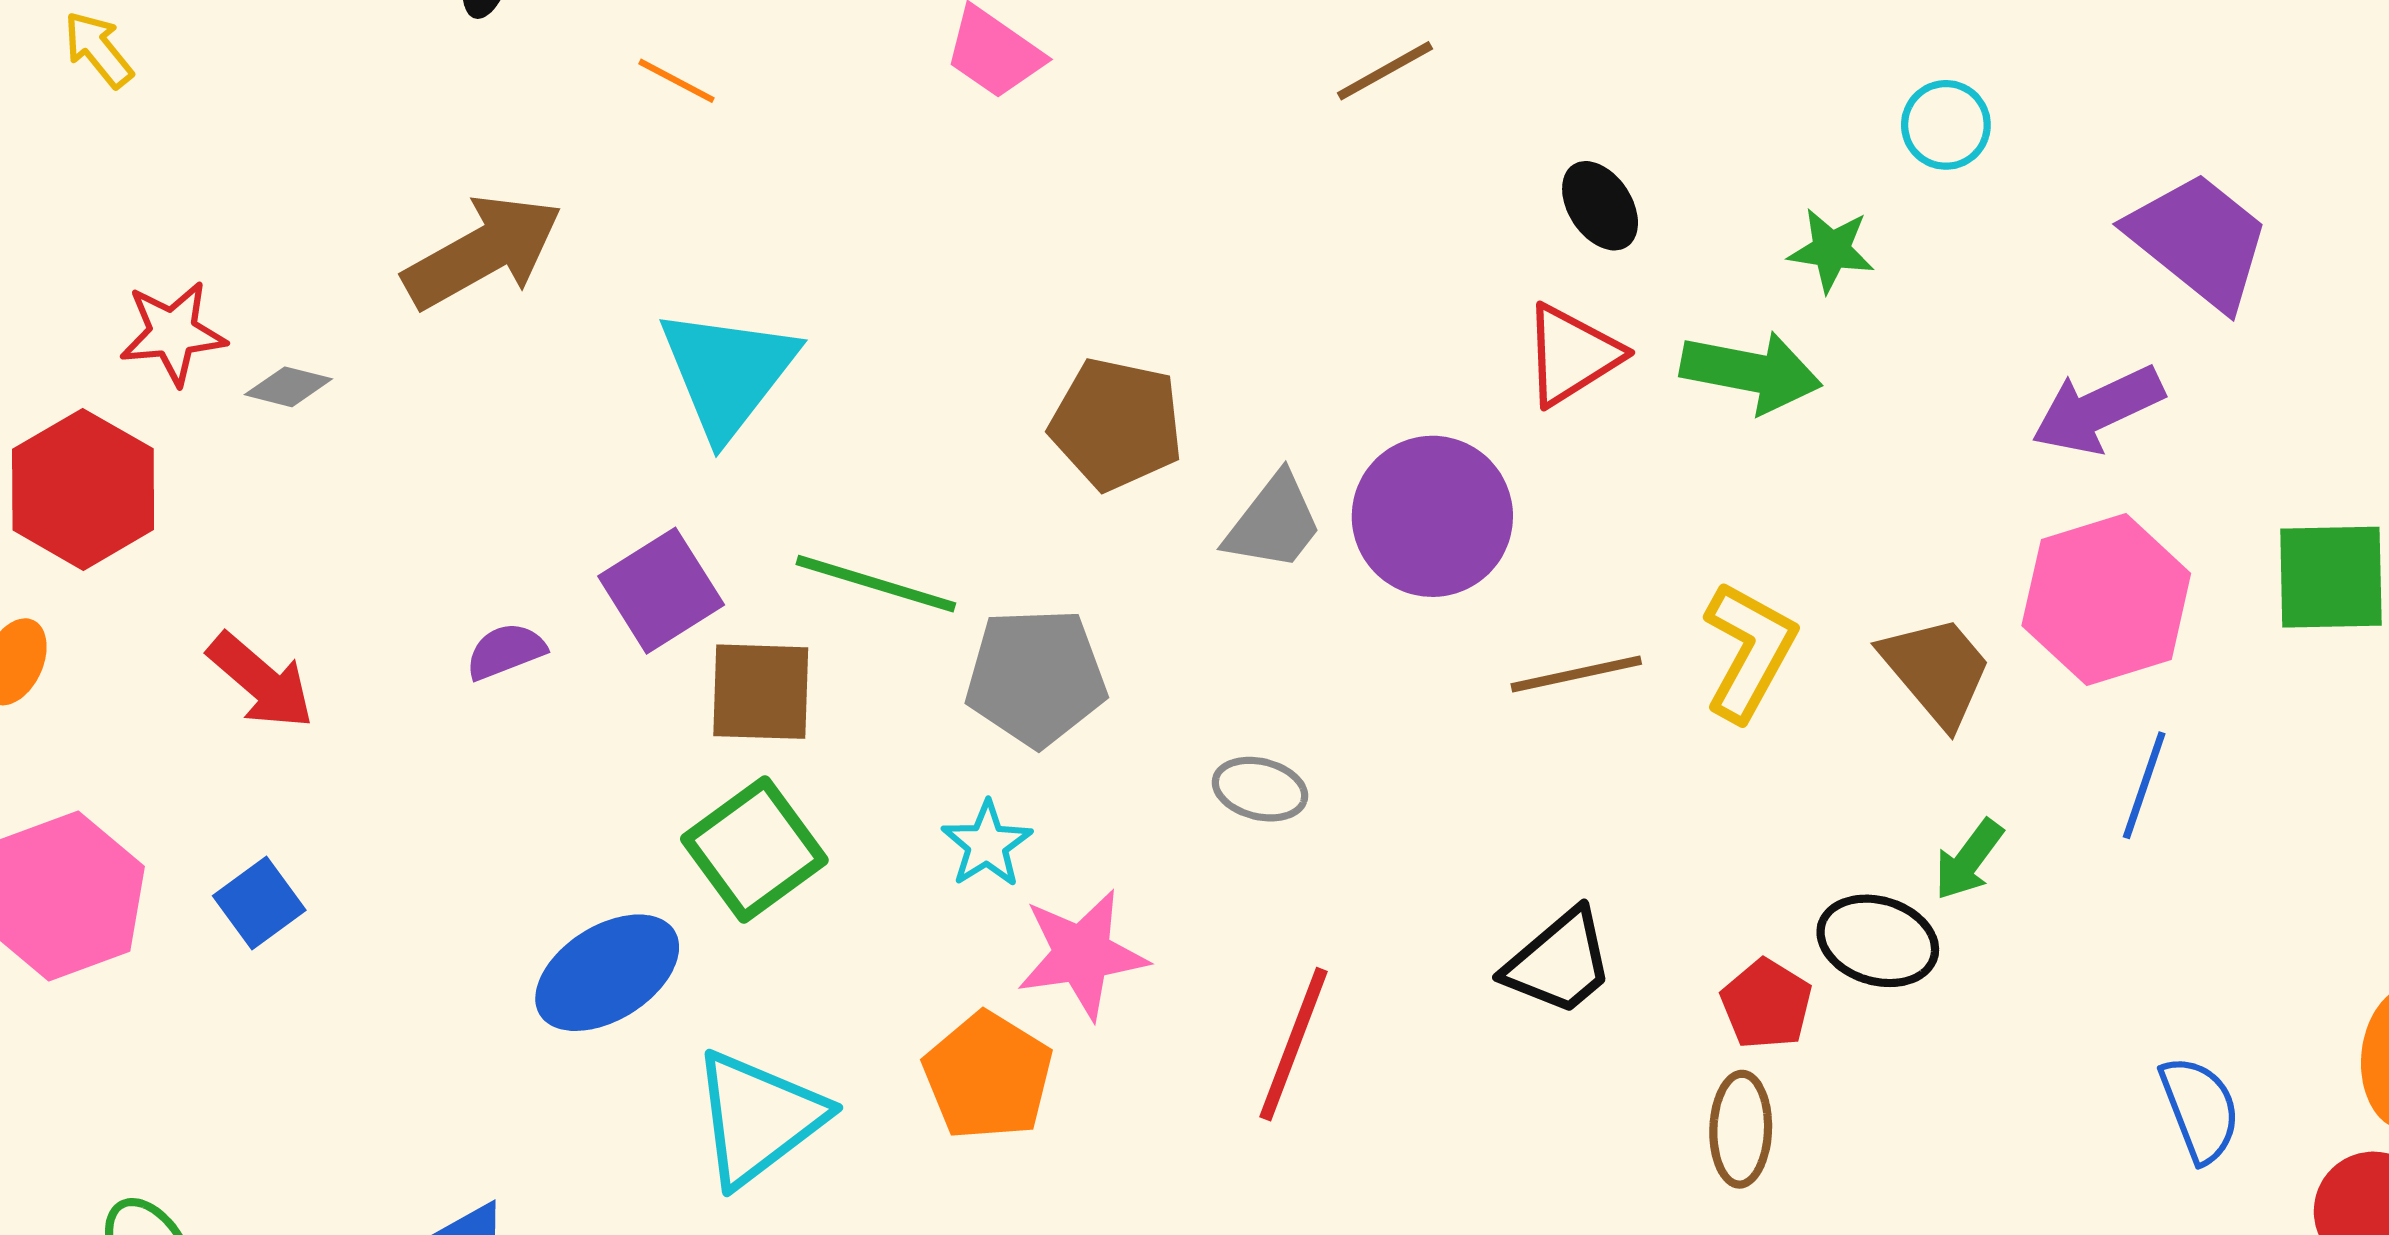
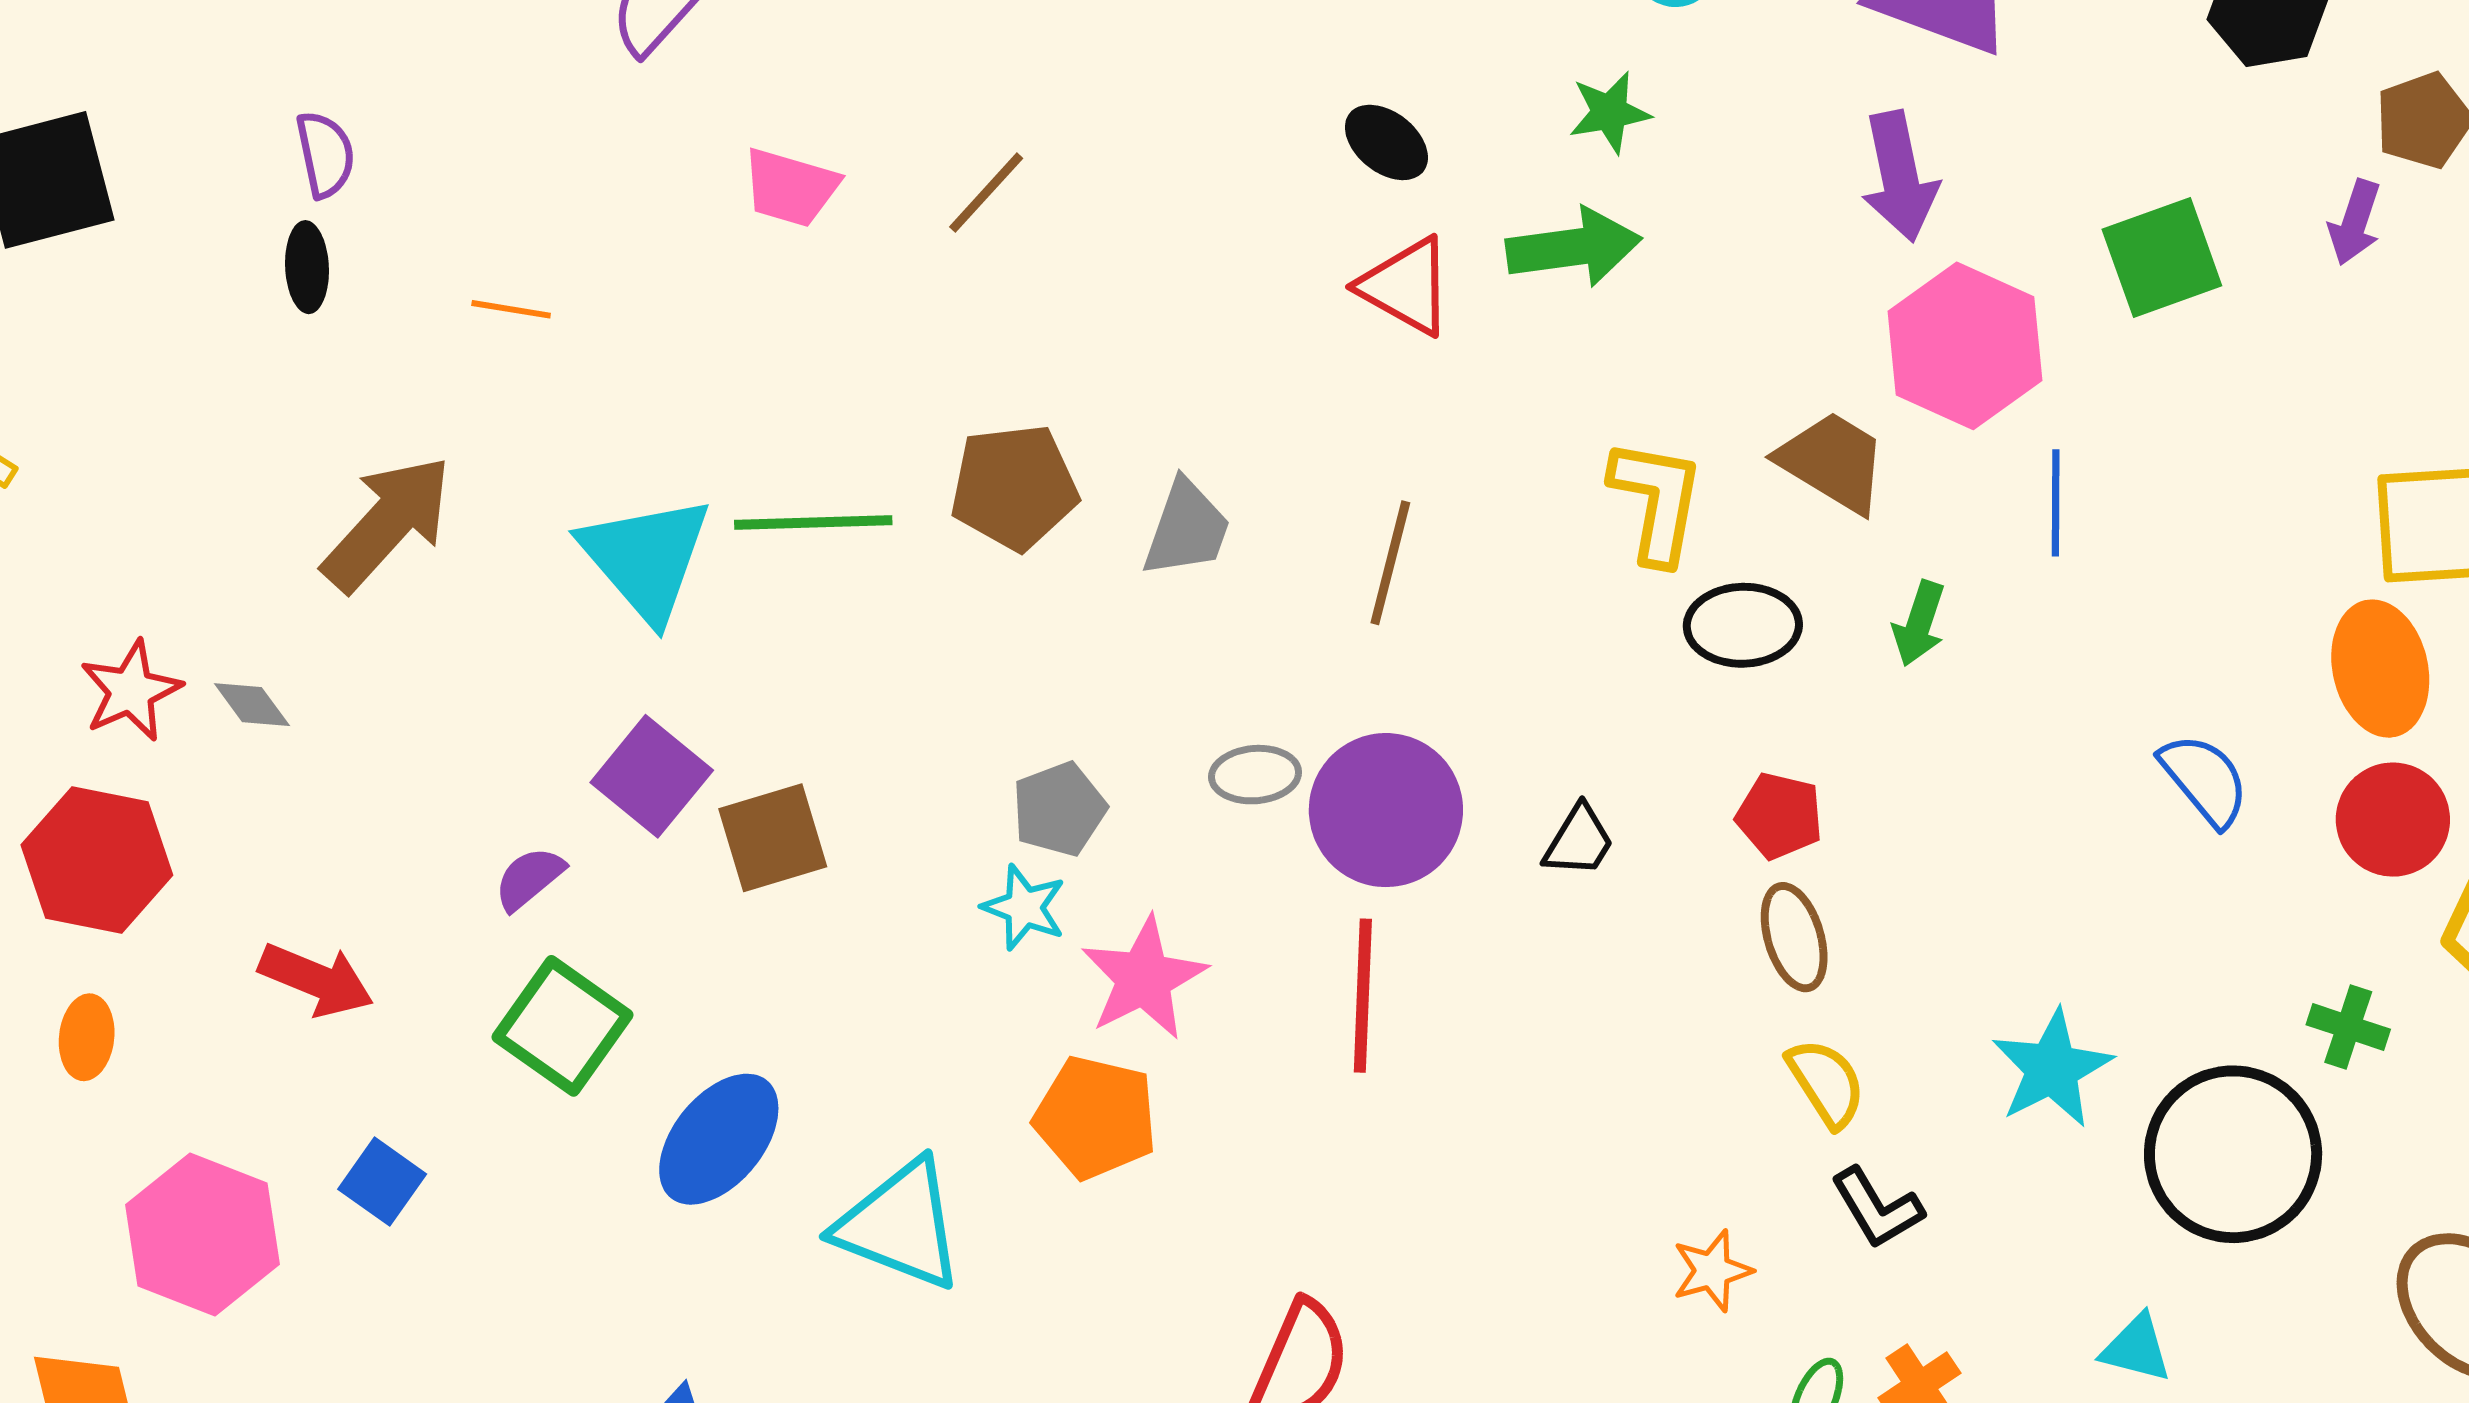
brown line: (1385, 71) -> (986, 193), moved
red triangle: (1572, 355) -> (1406, 286), turned -40
gray diamond: (288, 387) -> (252, 705), turned 58
purple arrow: (2098, 410) -> (1899, 176), turned -58
purple circle: (1432, 516) -> (1386, 810), moved
green line: (876, 584) -> (813, 522), moved
brown line: (1576, 674) -> (1390, 563), moved, turned -45
gray pentagon: (1036, 677) -> (1059, 809), moved, size x0.7
green square: (754, 849) -> (562, 1026), moved
black ellipse: (1878, 941) -> (1743, 625), moved
black trapezoid: (1559, 962) -> (1579, 841), size x0.7
cyan triangle: (758, 1118) -> (900, 1225), turned -43

